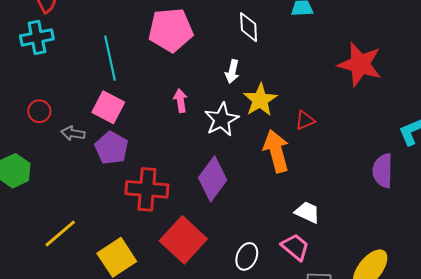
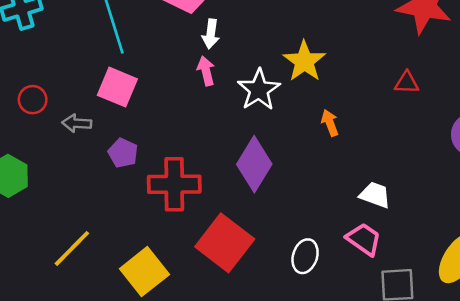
white arrow: (232, 71) -> (211, 34), moved
red triangle: (305, 120) -> (407, 83), moved, turned 30
purple pentagon: (112, 148) -> (123, 153), moved, size x0.7
orange arrow: (276, 151) -> (330, 123), size x0.5

